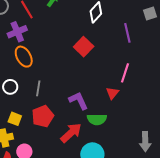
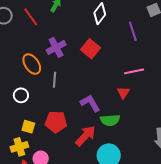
purple cross: (17, 32) -> (56, 47), moved
pink line: (125, 73) -> (134, 71), turned 66
gray line: (38, 88) -> (54, 80), moved
red pentagon: (43, 116) -> (56, 122), turned 30

